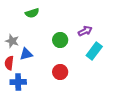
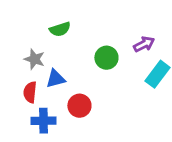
green semicircle: (32, 13) -> (60, 29), moved
red circle: (60, 72) -> (79, 106), moved

